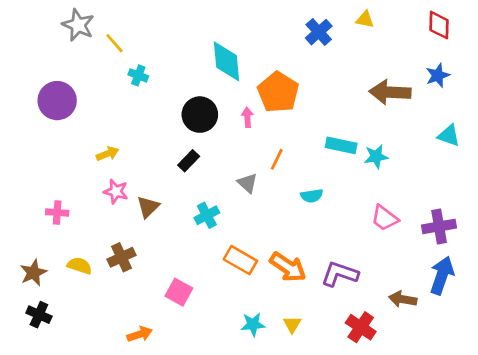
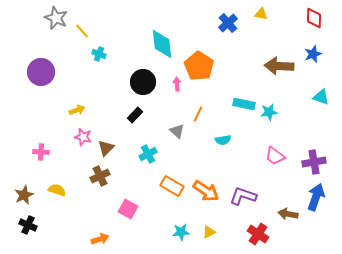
brown cross: (122, 257) -> (100, 176), moved
yellow triangle: (292, 324) -> (209, 232), turned 32

